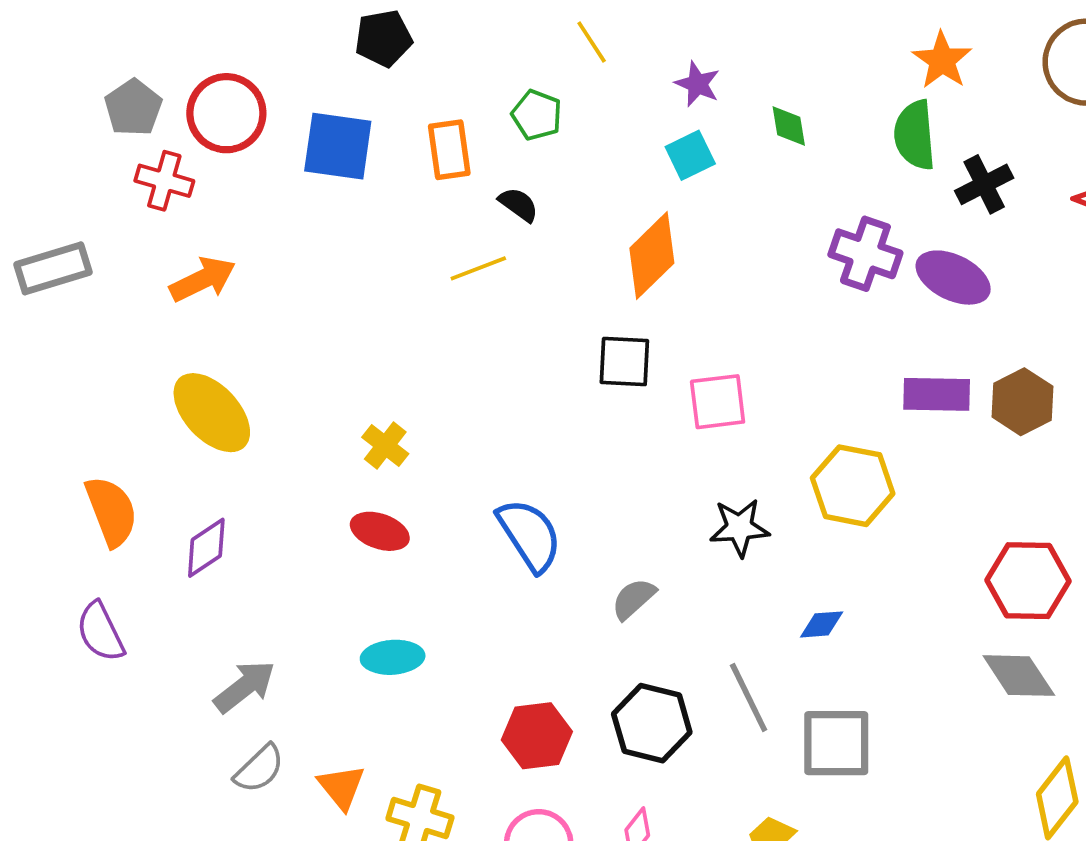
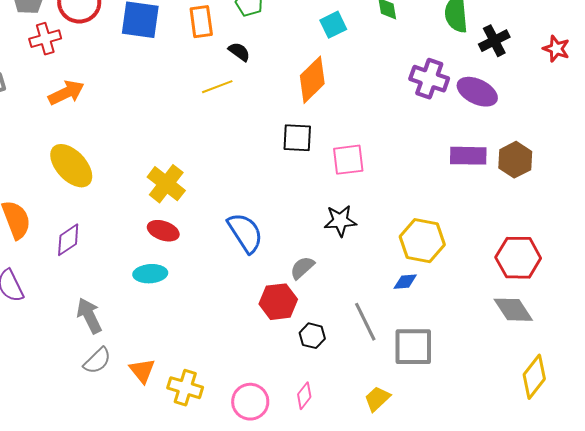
red cross: (164, 181) -> (45, 39), turned -32
yellow cross: (385, 445) -> (166, 184), size x1.5
yellow hexagon: (853, 486) -> (422, 241), moved
black star: (739, 528) -> (340, 221), moved
cyan ellipse: (393, 657) -> (150, 274), moved
gray arrow: (245, 687) -> (89, 316), turned -78
black hexagon: (652, 723) -> (312, 336), size x0.6
red hexagon: (537, 736) -> (278, 302), moved

